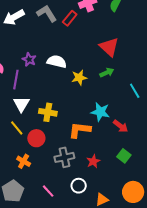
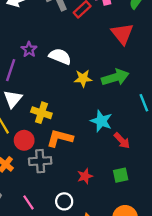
red triangle: (109, 47) -> (122, 34), moved
green arrow: (107, 73) -> (115, 77), size x1.6
orange L-shape: (80, 130) -> (60, 138), moved
green square: (124, 156) -> (121, 175), turned 32
gray cross: (64, 157) -> (40, 161), moved

